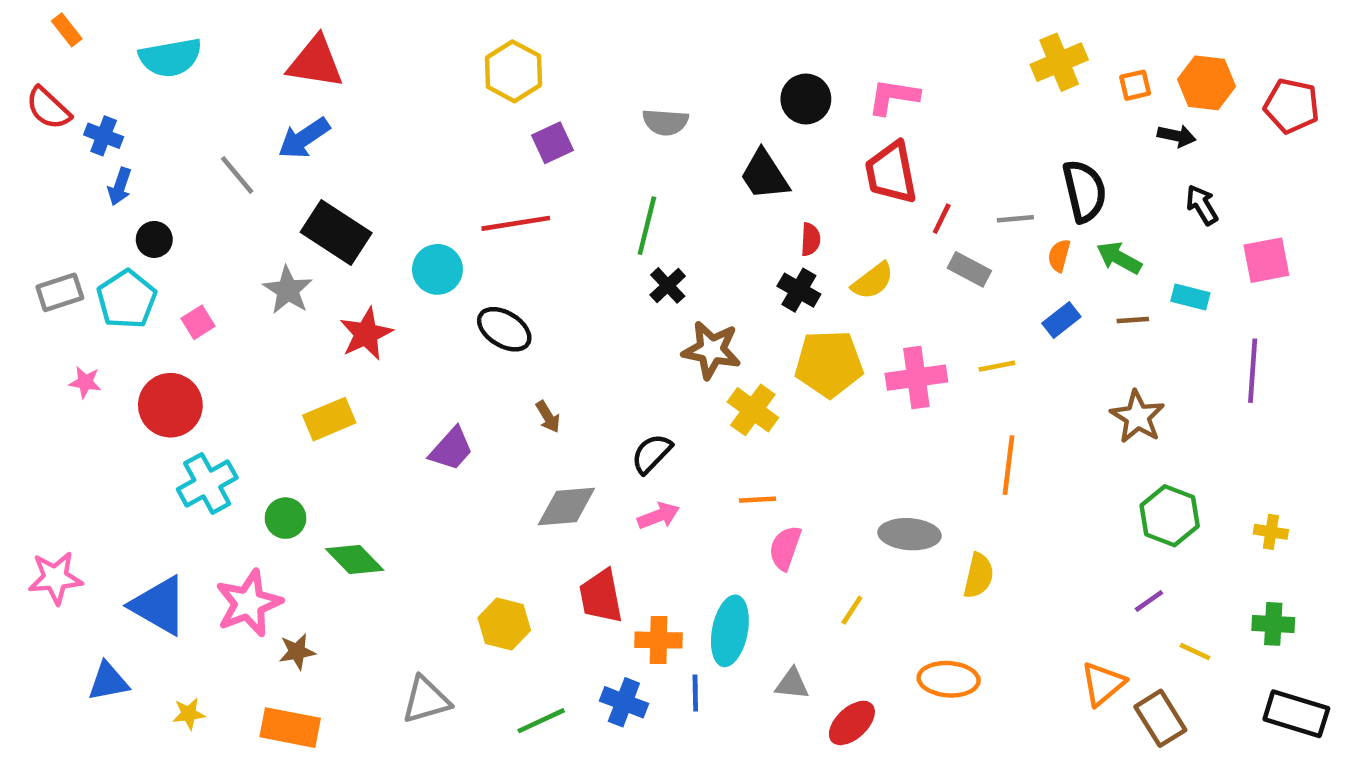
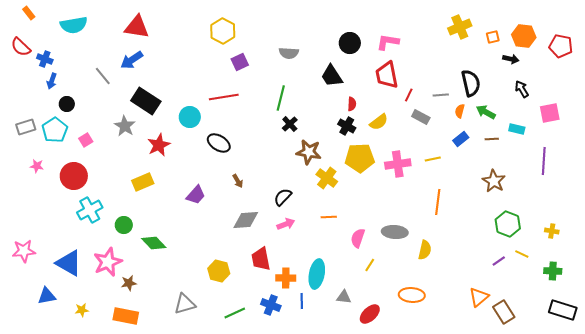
pink semicircle: (785, 548) -> (358, 238), moved
yellow line: (1195, 652) -> (522, 254), moved

